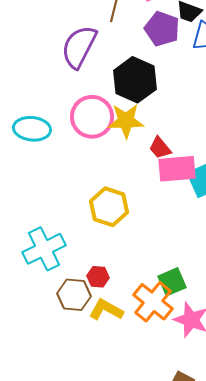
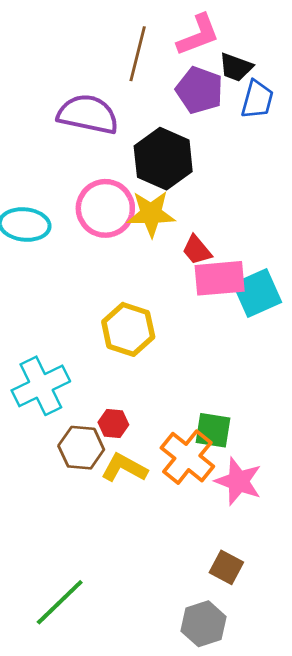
purple semicircle: (79, 47) -> (88, 114), turned 75
green square: (172, 282) -> (213, 430), turned 32

